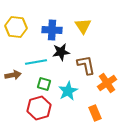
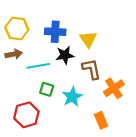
yellow triangle: (83, 26) -> (88, 39), moved
brown arrow: (13, 75) -> (14, 54), moved
red hexagon: (39, 108) -> (26, 115), moved

